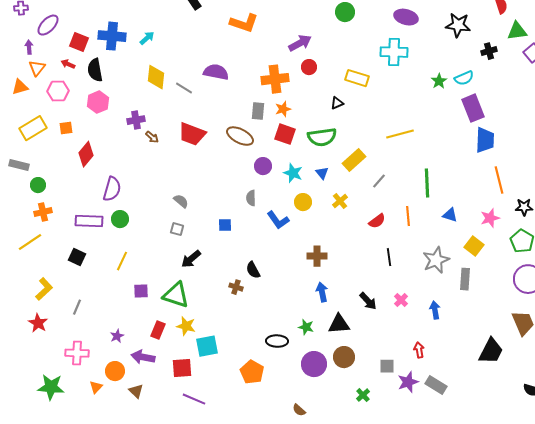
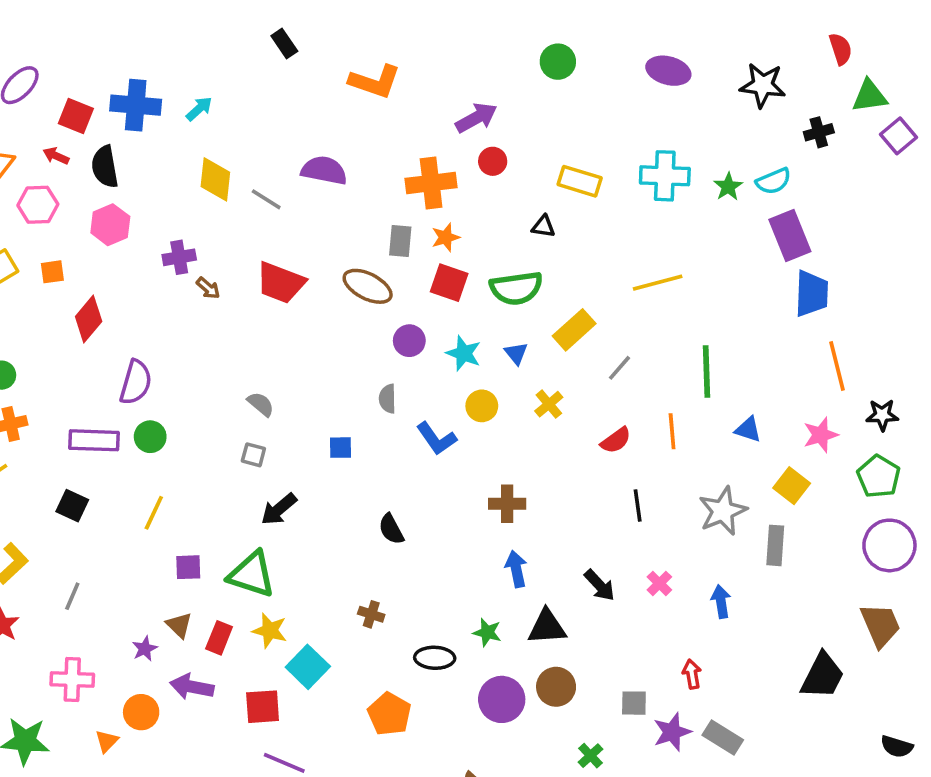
cyan cross: (394, 52) -> (665, 176), moved
black triangle: (337, 103) -> (543, 227), turned 32
brown cross: (236, 287) -> (371, 614), moved
cyan square: (207, 346) -> (308, 667), turned -35
brown triangle: (136, 391) -> (179, 625), moved

